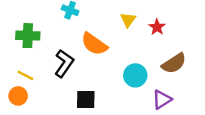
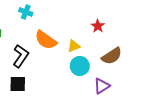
yellow triangle: (128, 20) -> (74, 46), moved, turned 32
black square: (86, 100) -> (18, 84), moved

